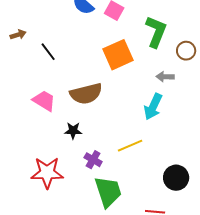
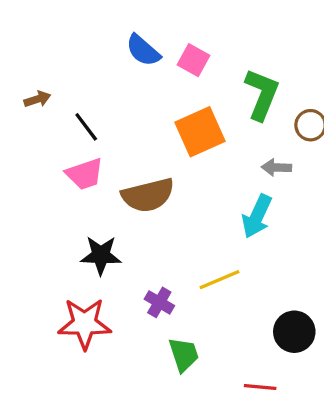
pink trapezoid: (44, 101) -> (85, 174), moved, turned 130
black star: (73, 131) -> (101, 255), moved, size x1.4
green trapezoid: (108, 192) -> (184, 354), size x0.7

